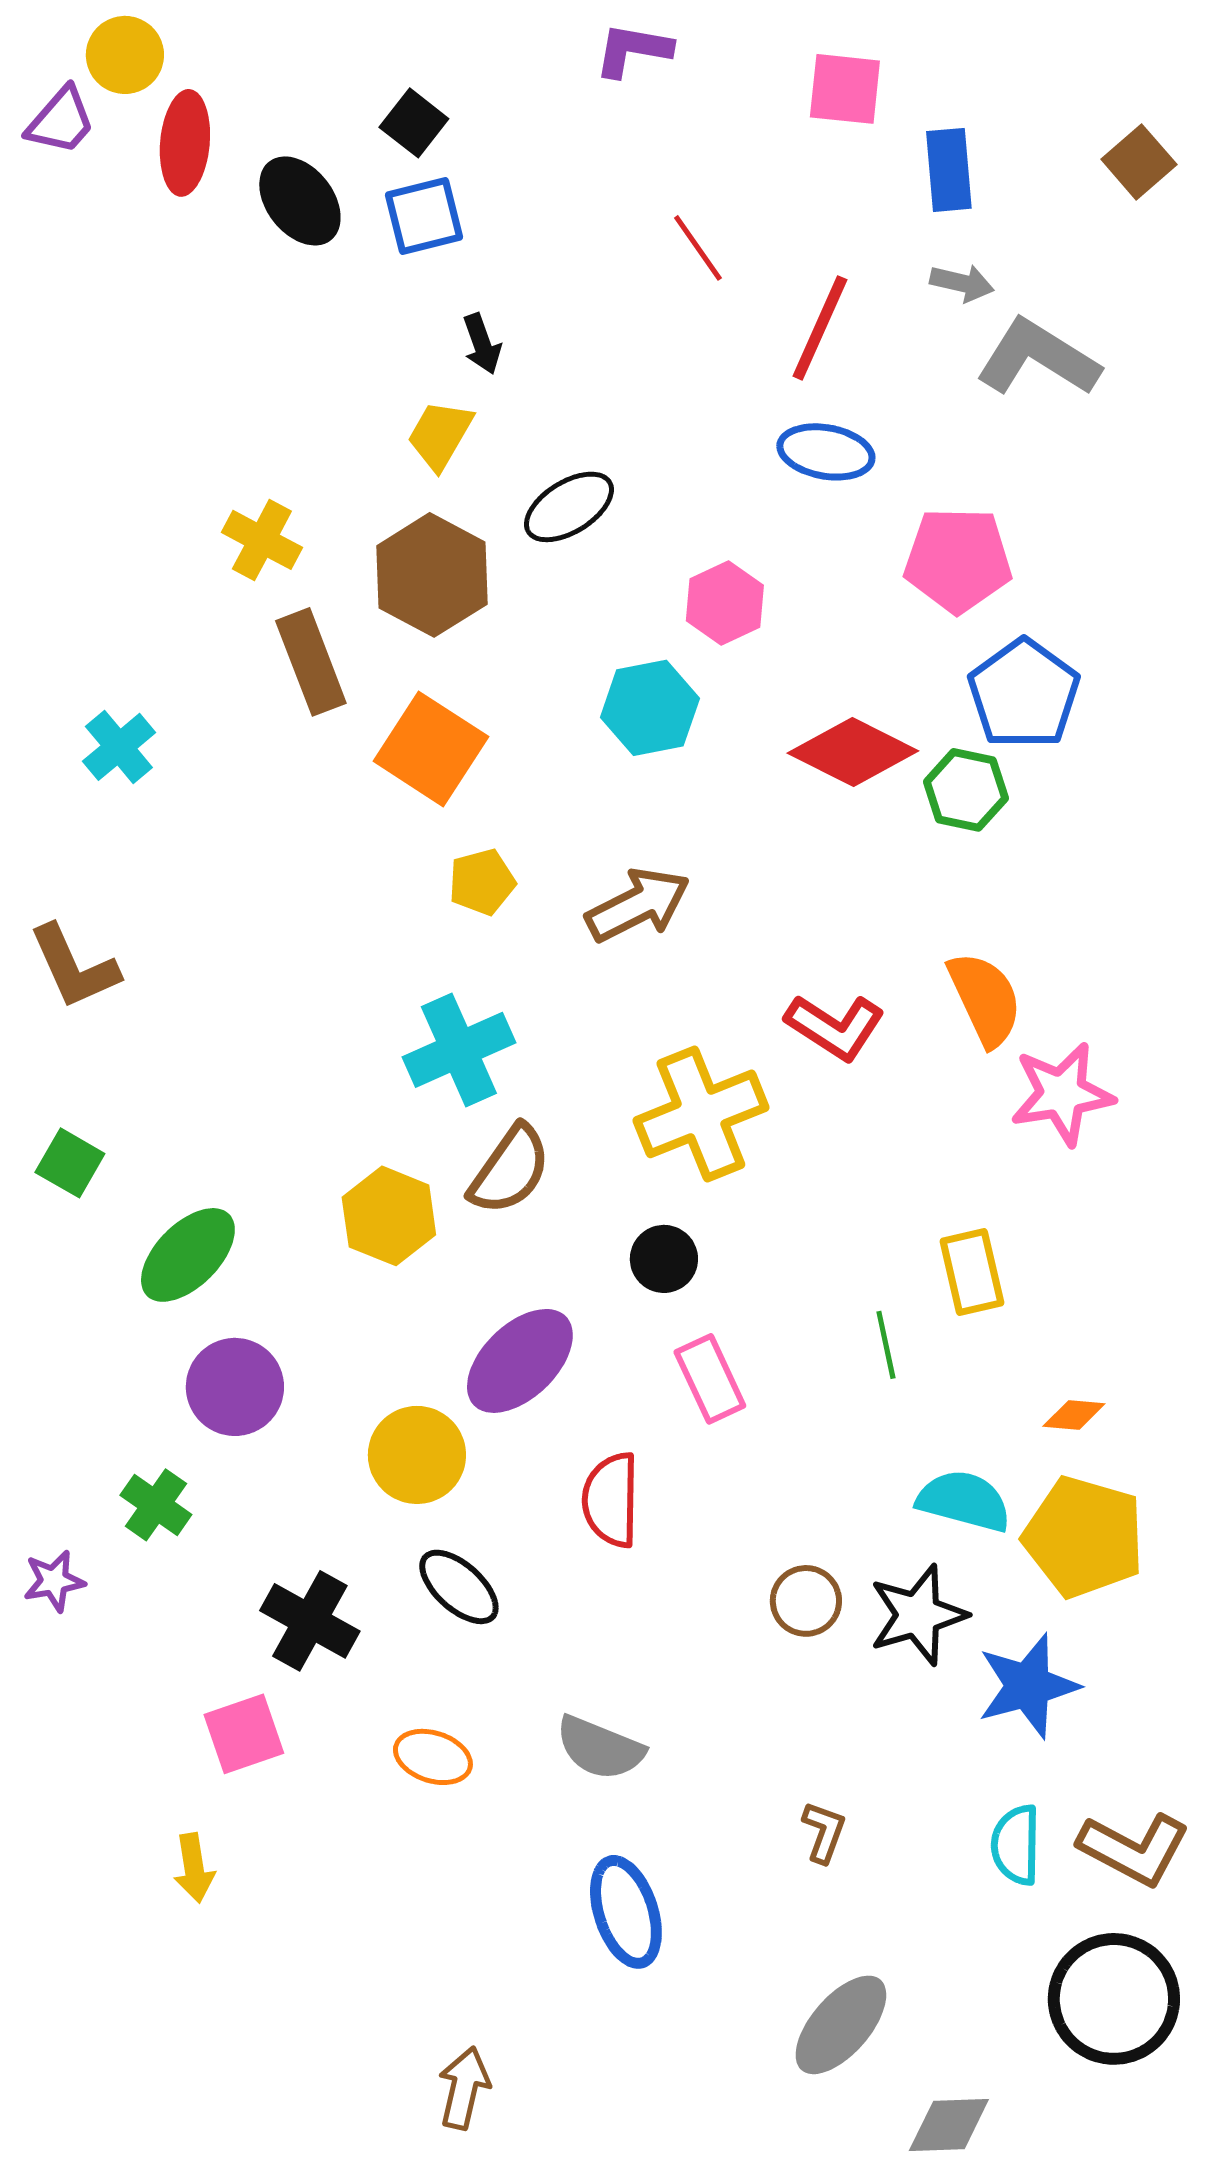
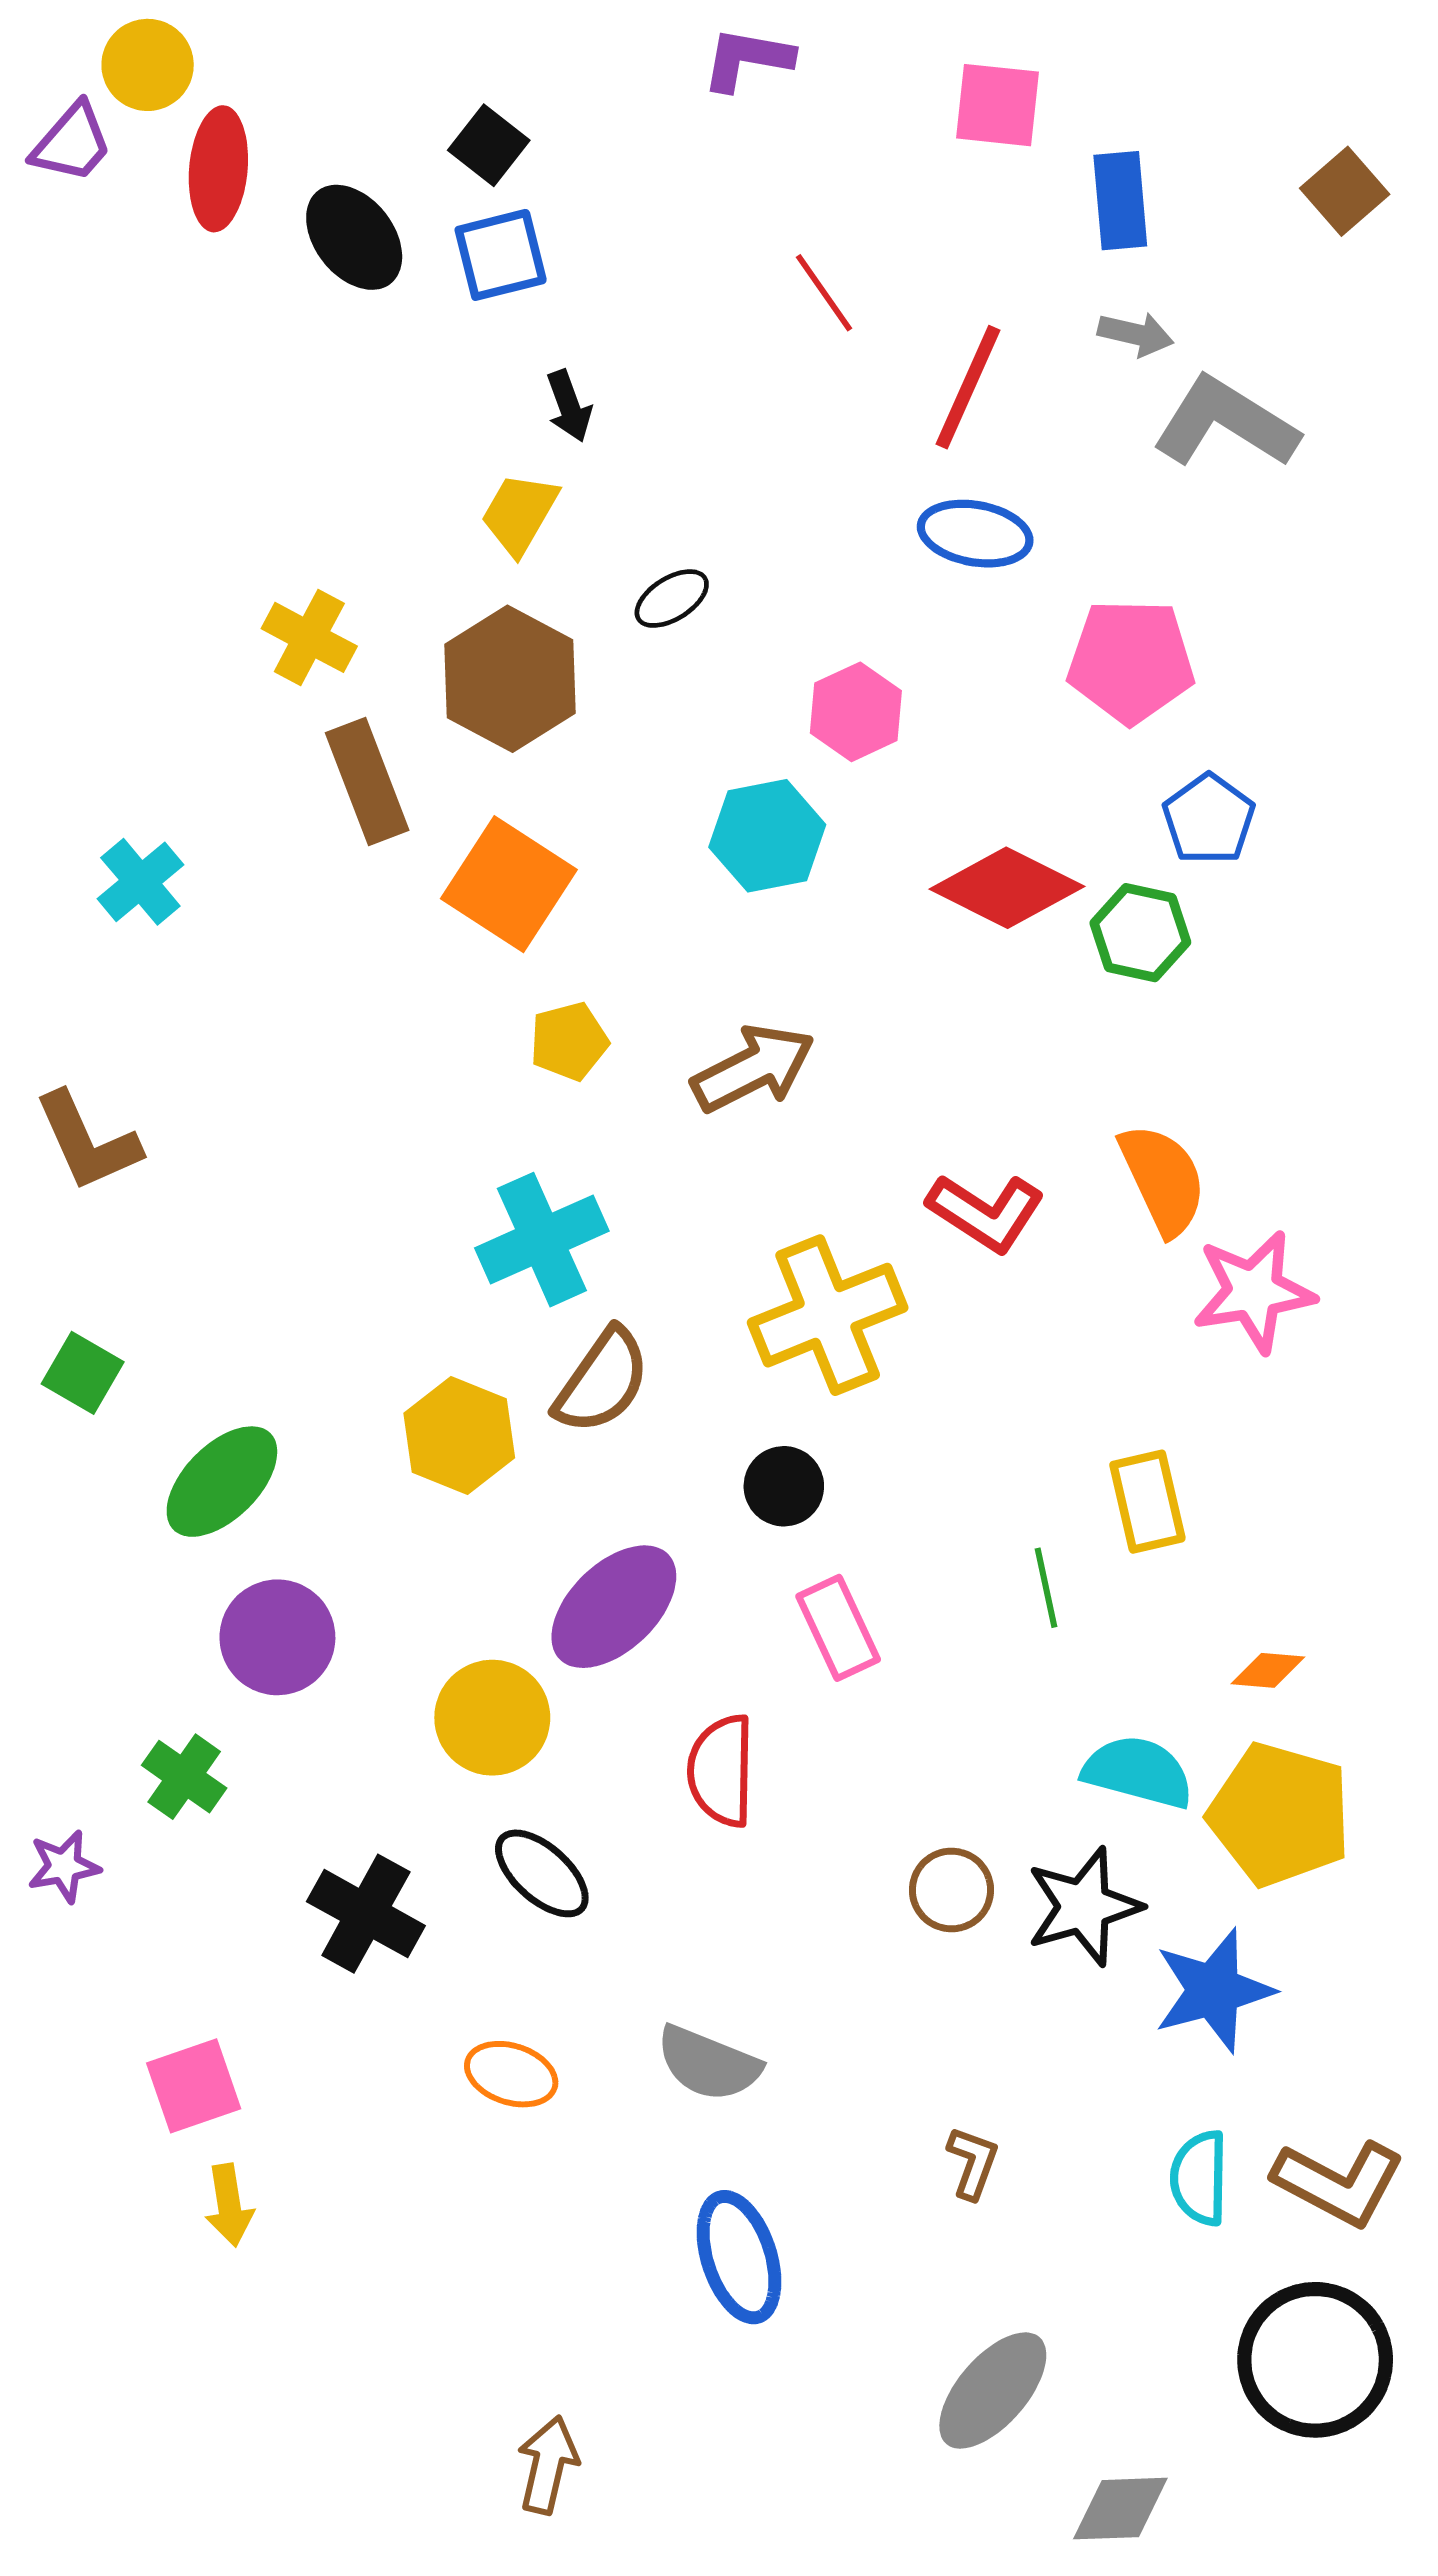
black ellipse: (569, 507) -> (672, 599), size x0.7
blue pentagon: (1024, 694) -> (1209, 819), size x0.7
pink square: (244, 1734) -> (194, 2086), moved

